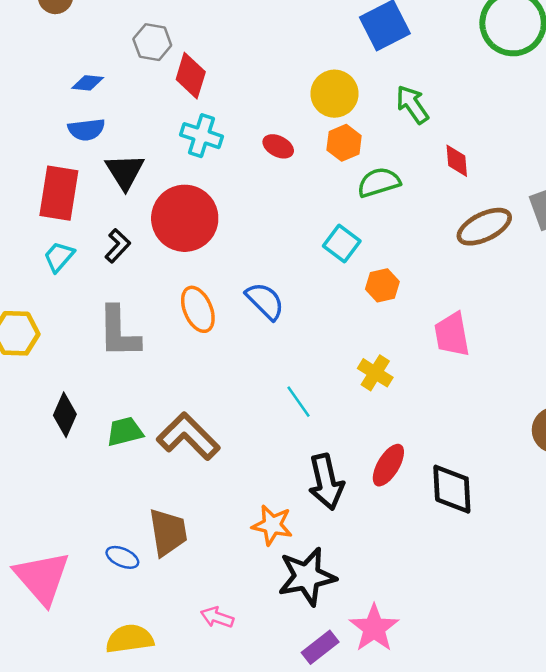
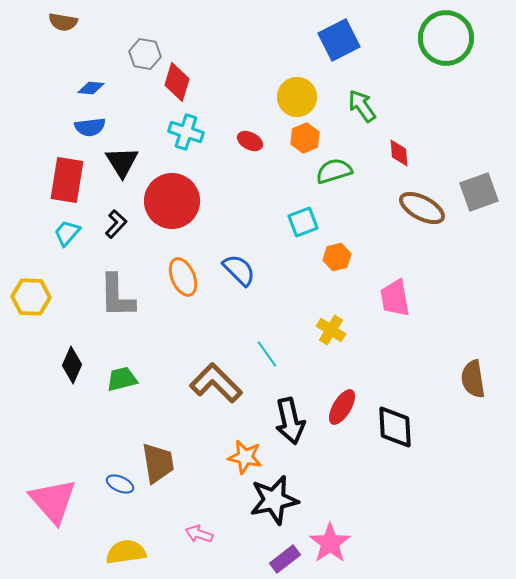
brown ellipse: (484, 227) -> (422, 208), turned 54
cyan square: (342, 243) -> (303, 222), turned 32
brown L-shape: (188, 436) -> (216, 383), moved

